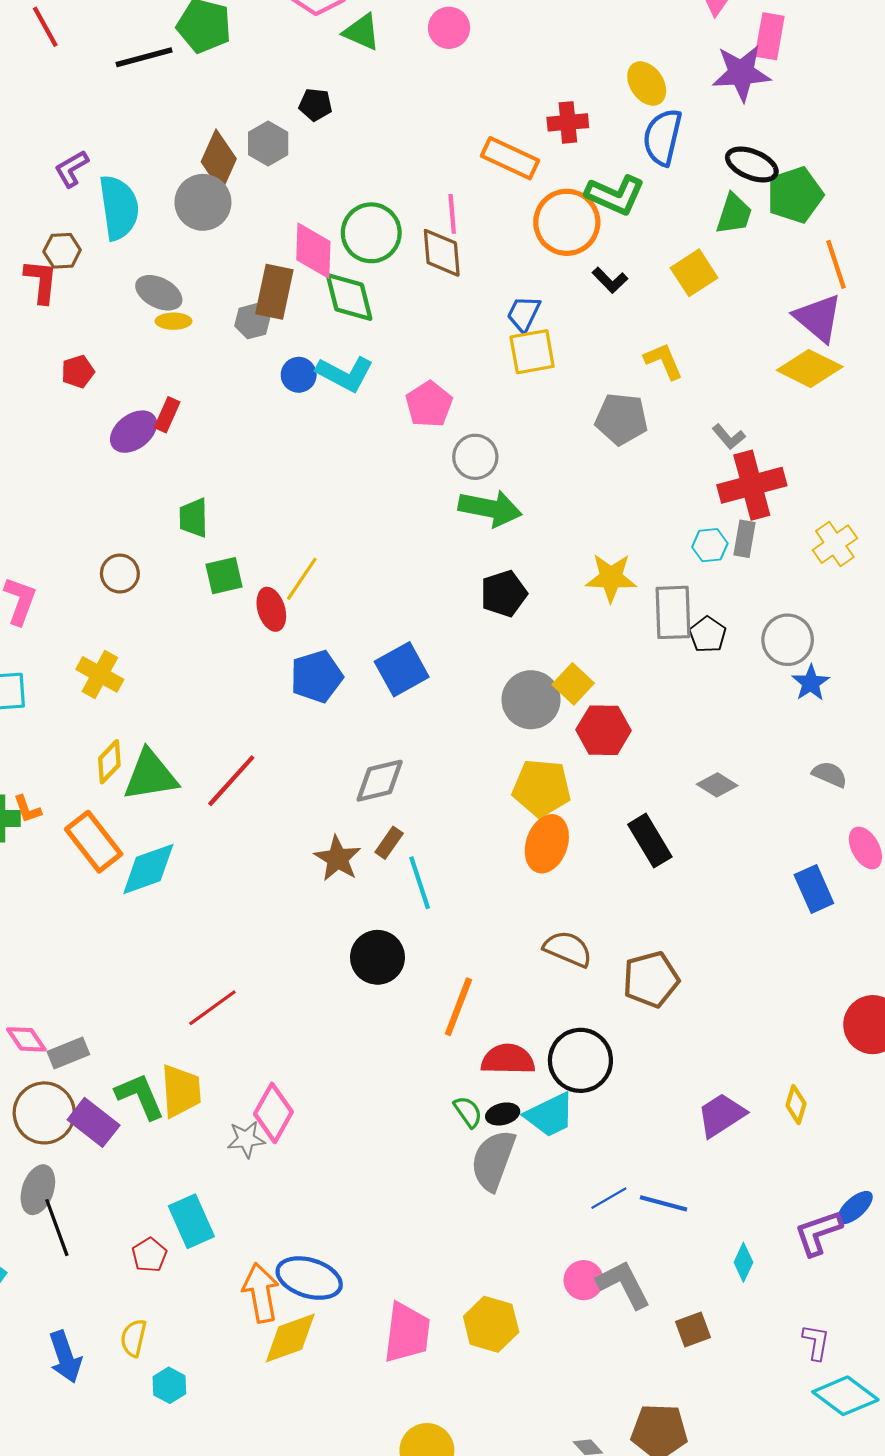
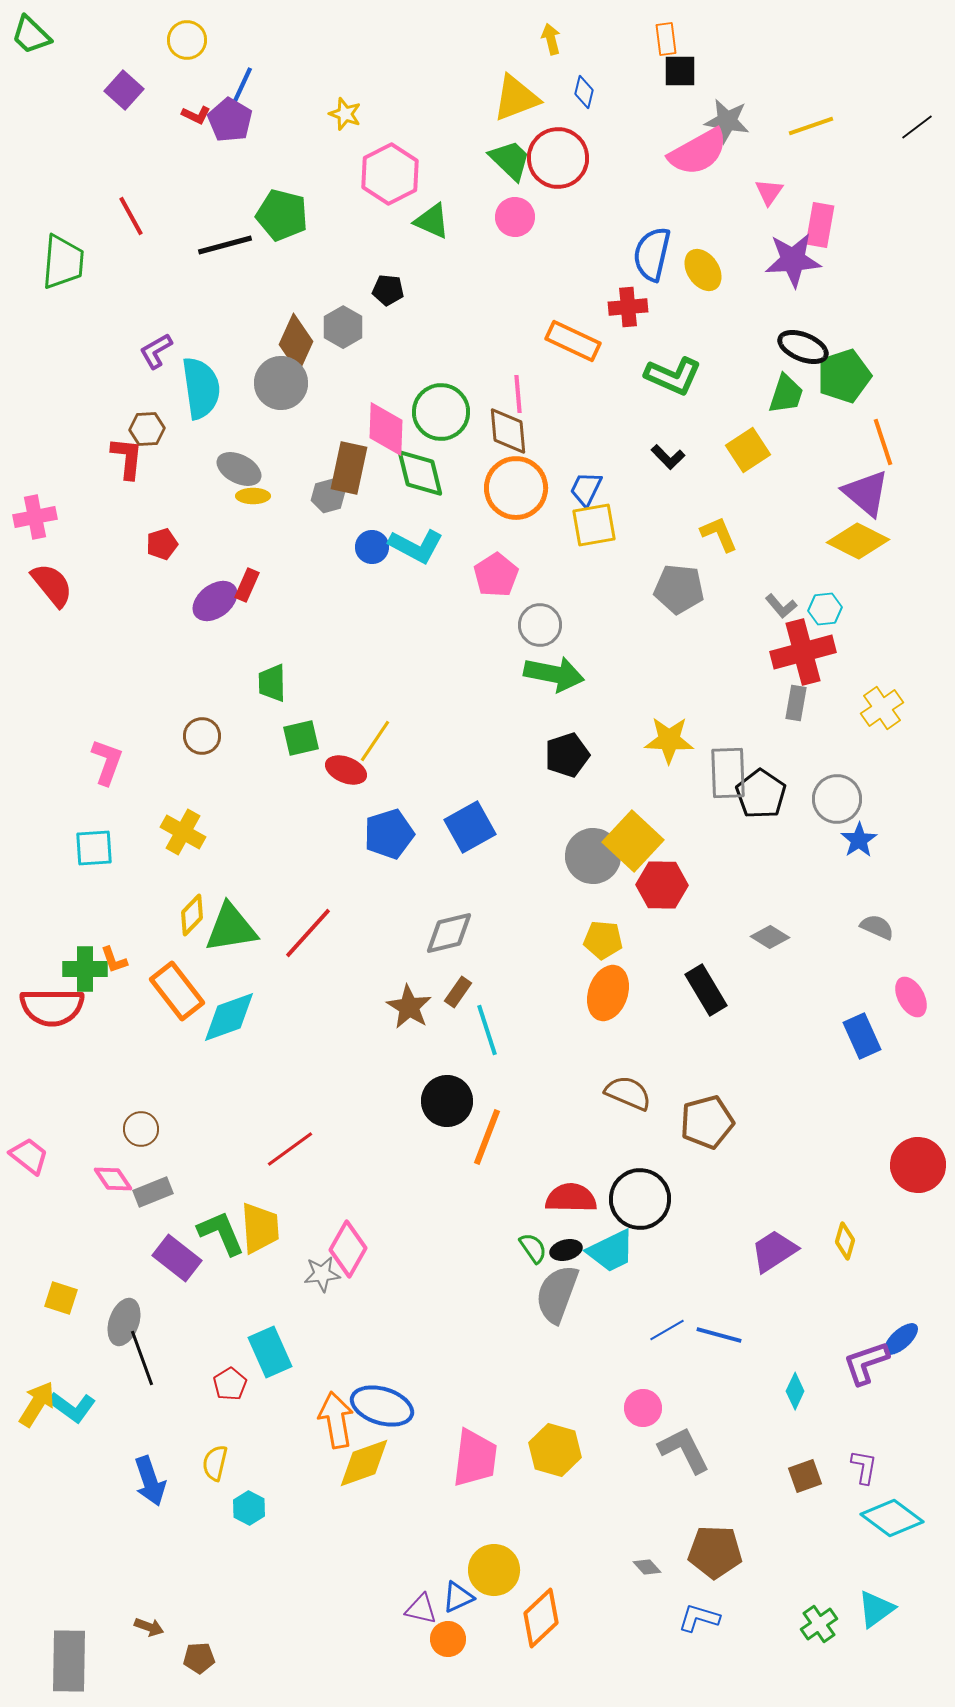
blue semicircle: (662, 137) -> (652, 254), moved
orange circle: (567, 222) -> (516, 488), moved
cyan hexagon: (710, 545) -> (825, 609), moved
red ellipse: (271, 609) -> (346, 770), turned -51
black pentagon: (708, 635) -> (761, 794), size x1.4
yellow square: (573, 684) -> (633, 841), size x1.5
yellow pentagon: (542, 788) -> (603, 940), size x0.7
orange line: (458, 1007) -> (487, 1137), moved
brown circle: (44, 1113) -> (141, 1129), moved, size x0.6
gray L-shape: (624, 1284) -> (684, 1450), moved
brown square: (693, 1330) -> (805, 1476), moved

